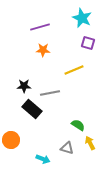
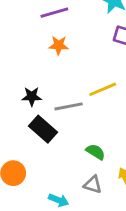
yellow line: (74, 70) -> (103, 89), moved
green semicircle: (78, 125) -> (96, 152), moved

